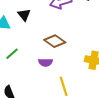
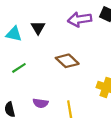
purple semicircle: (45, 62) -> (40, 103), moved

